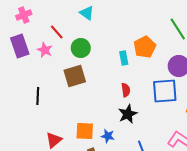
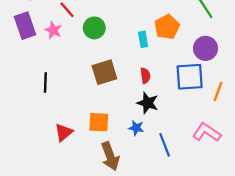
brown square: (75, 76) -> (104, 72), moved
black star: (128, 114) -> (148, 103), turned -30
blue star: (108, 136) -> (136, 128), moved

